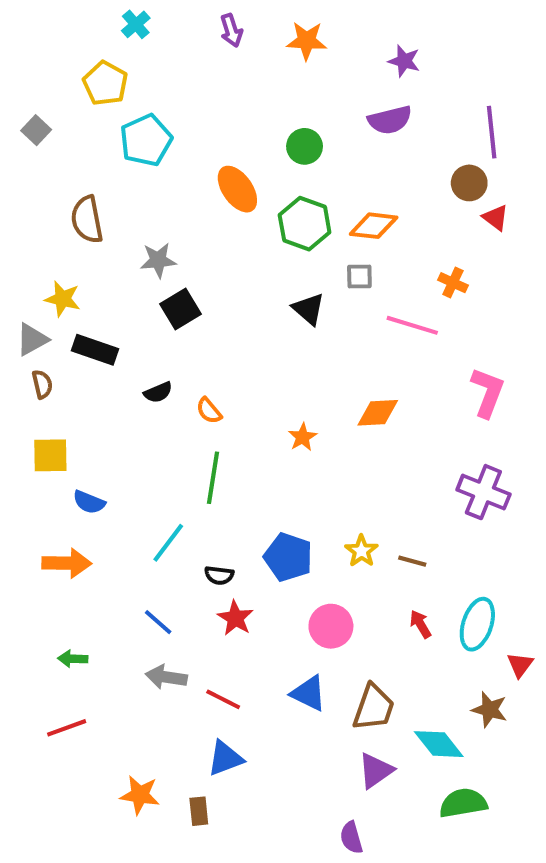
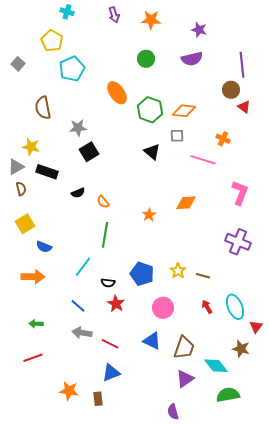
cyan cross: (136, 24) -> (67, 12), turned -32
green circle: (305, 146) -> (146, 59), moved
yellow square: (50, 455) -> (25, 224), turned -30
cyan ellipse: (477, 624) -> (235, 307), turned -40

